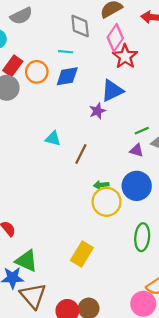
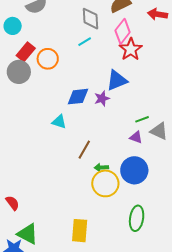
cyan line: (66, 52) -> (85, 42), moved, turned -40
blue diamond: (67, 76) -> (78, 97), moved
brown line: (81, 154) -> (84, 150), moved
yellow rectangle: (82, 254) -> (80, 231), turned -30

